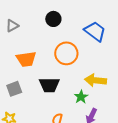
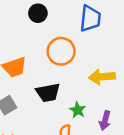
blue trapezoid: (95, 31) -> (90, 18), turned 70
green star: (81, 97) -> (78, 110), moved

